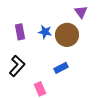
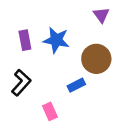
blue star: (45, 32) -> (56, 40), size x1.5
brown circle: (67, 35) -> (96, 59), moved

